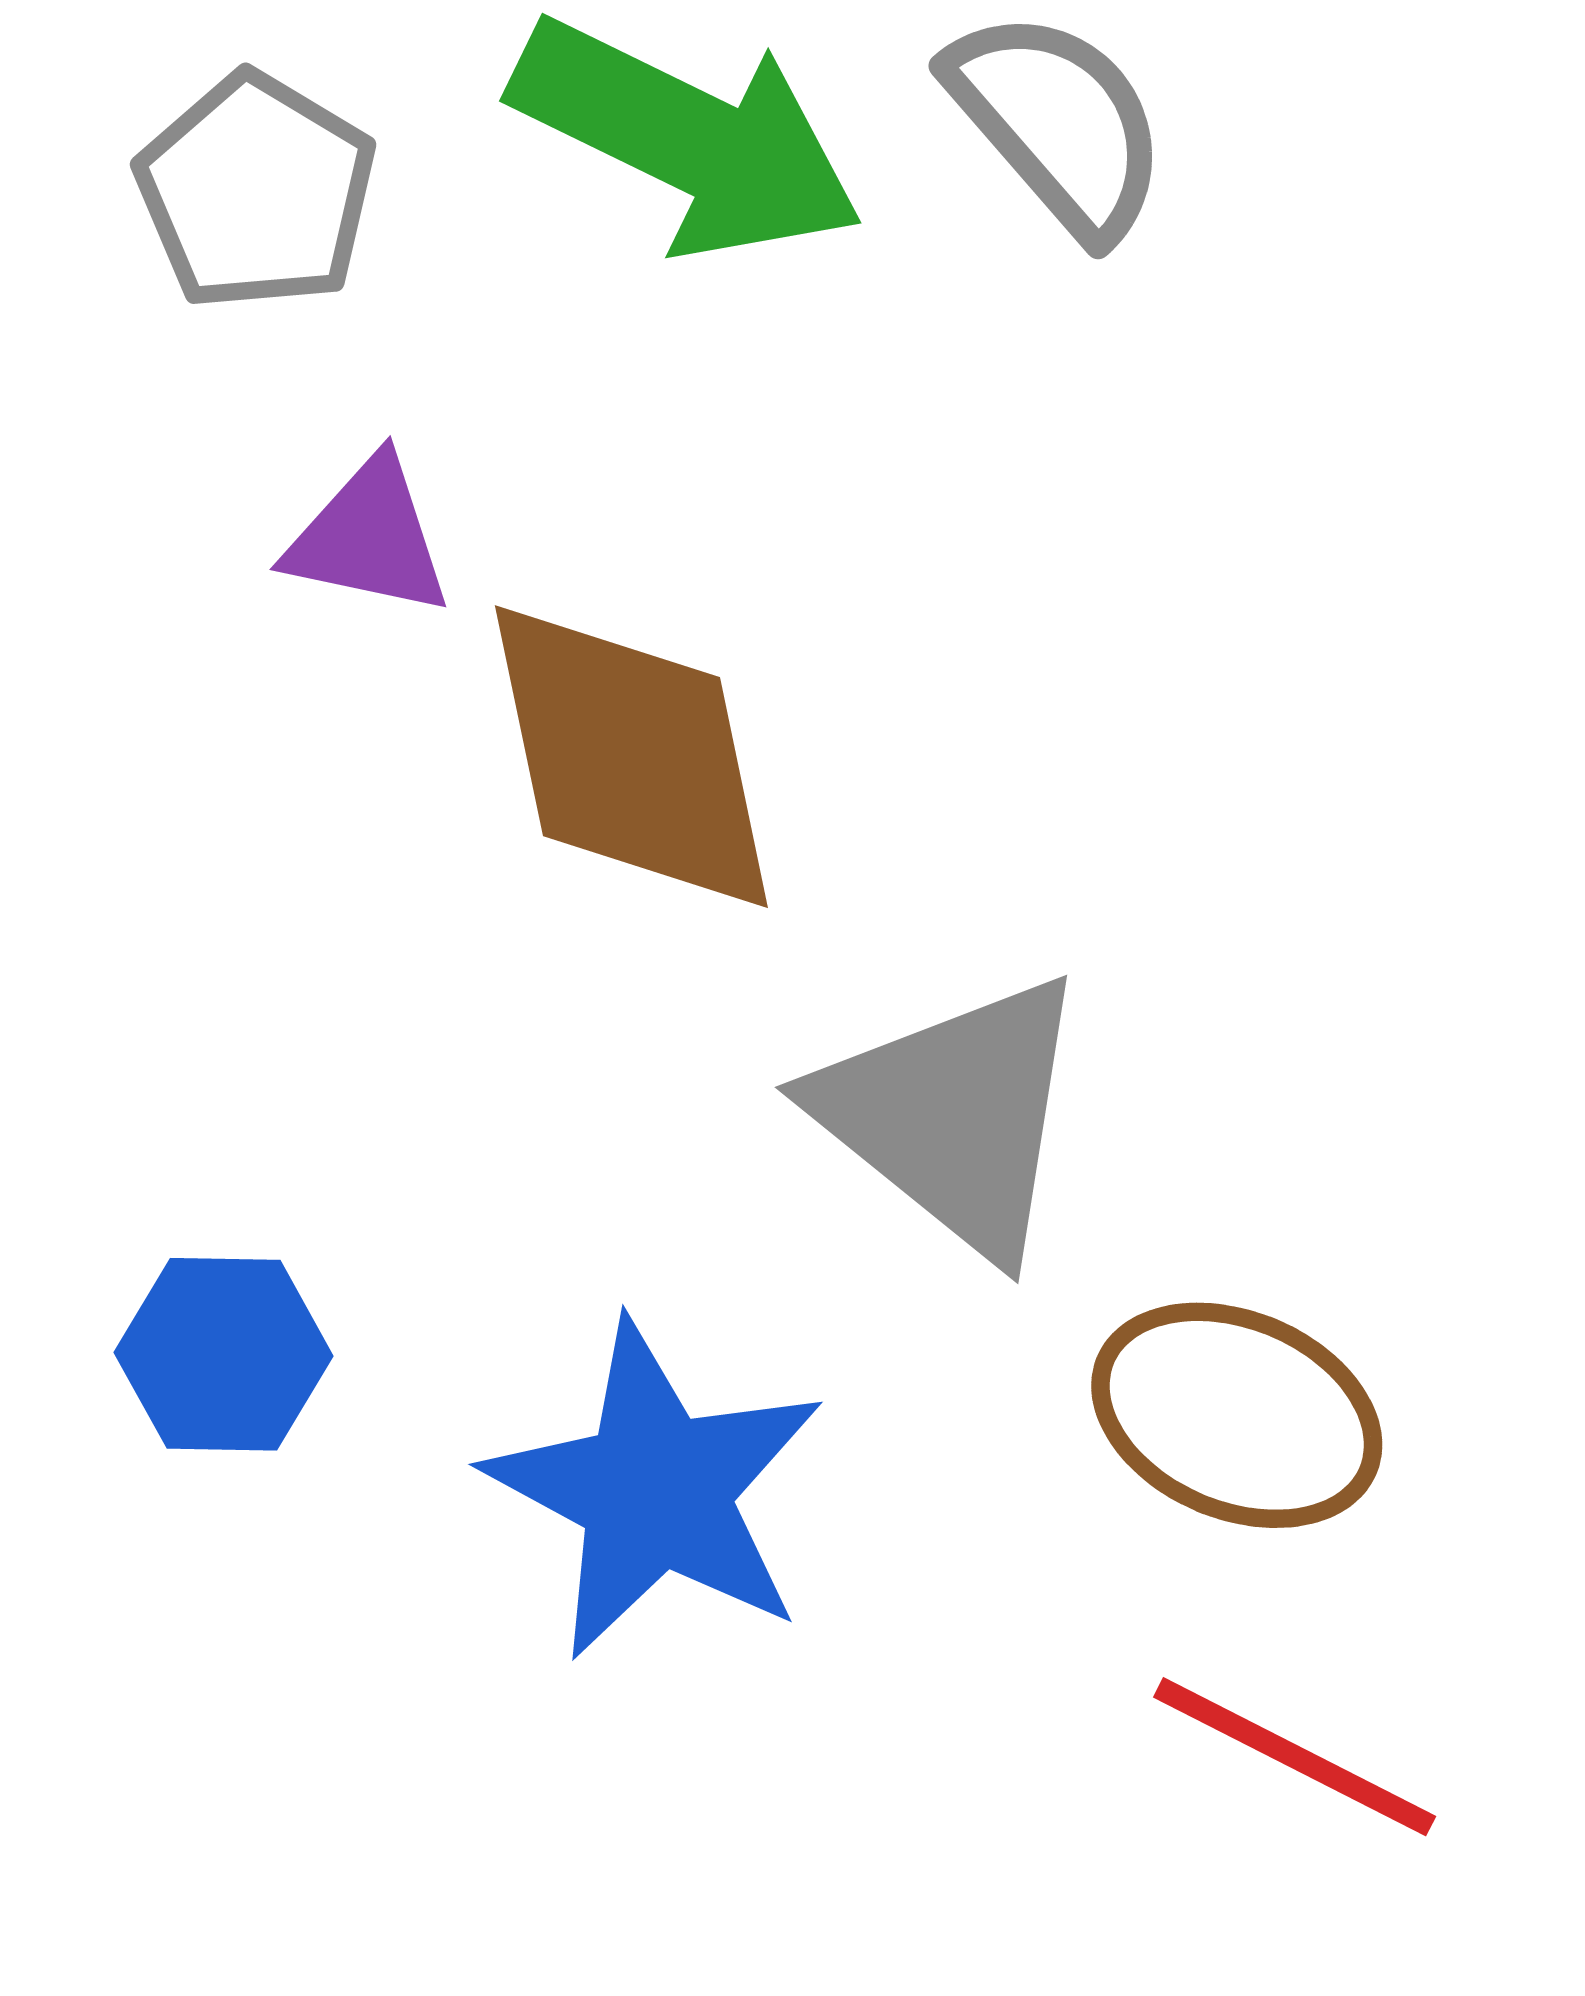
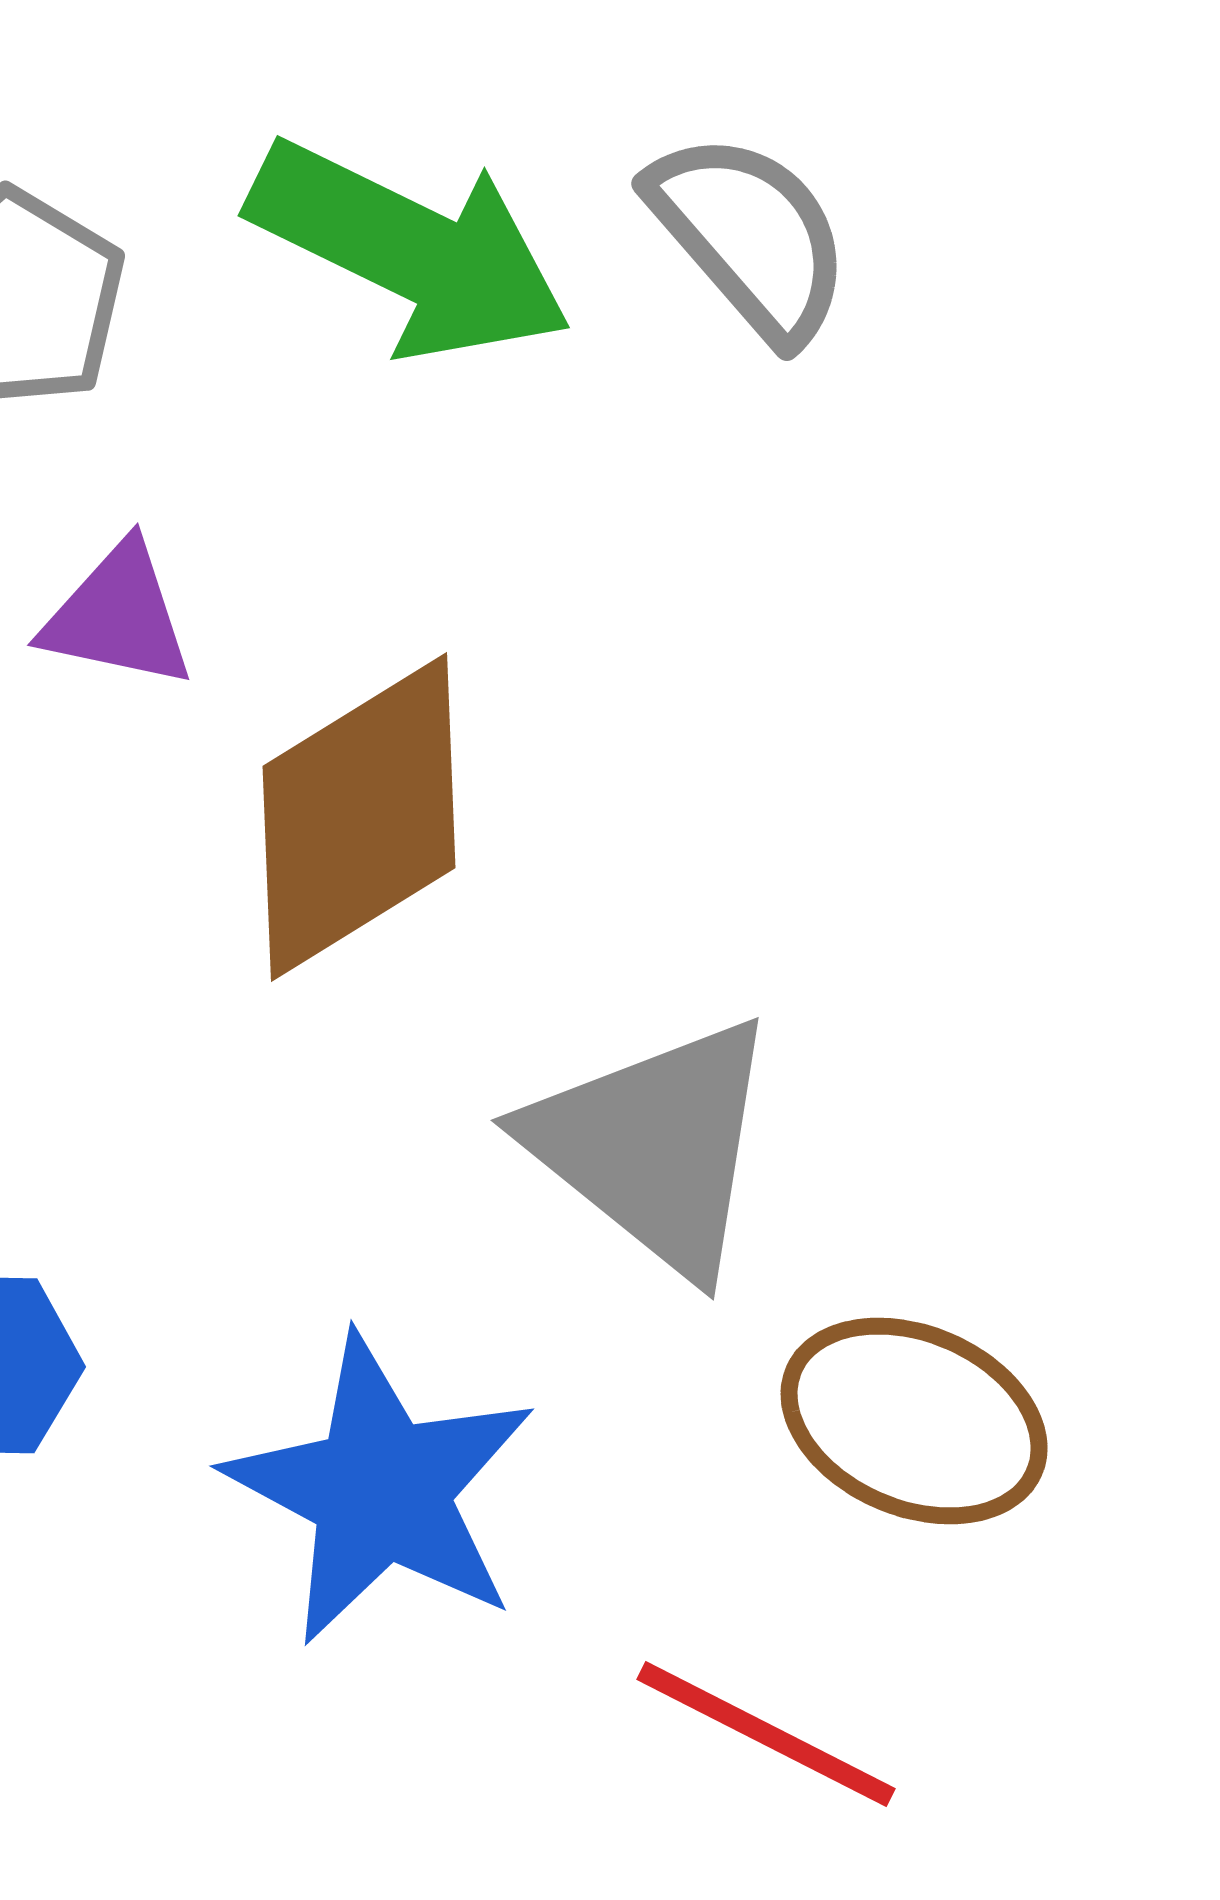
brown diamond: (631, 757) -> (359, 817), turned 70
red line: (1295, 1757) -> (766, 1734), moved

